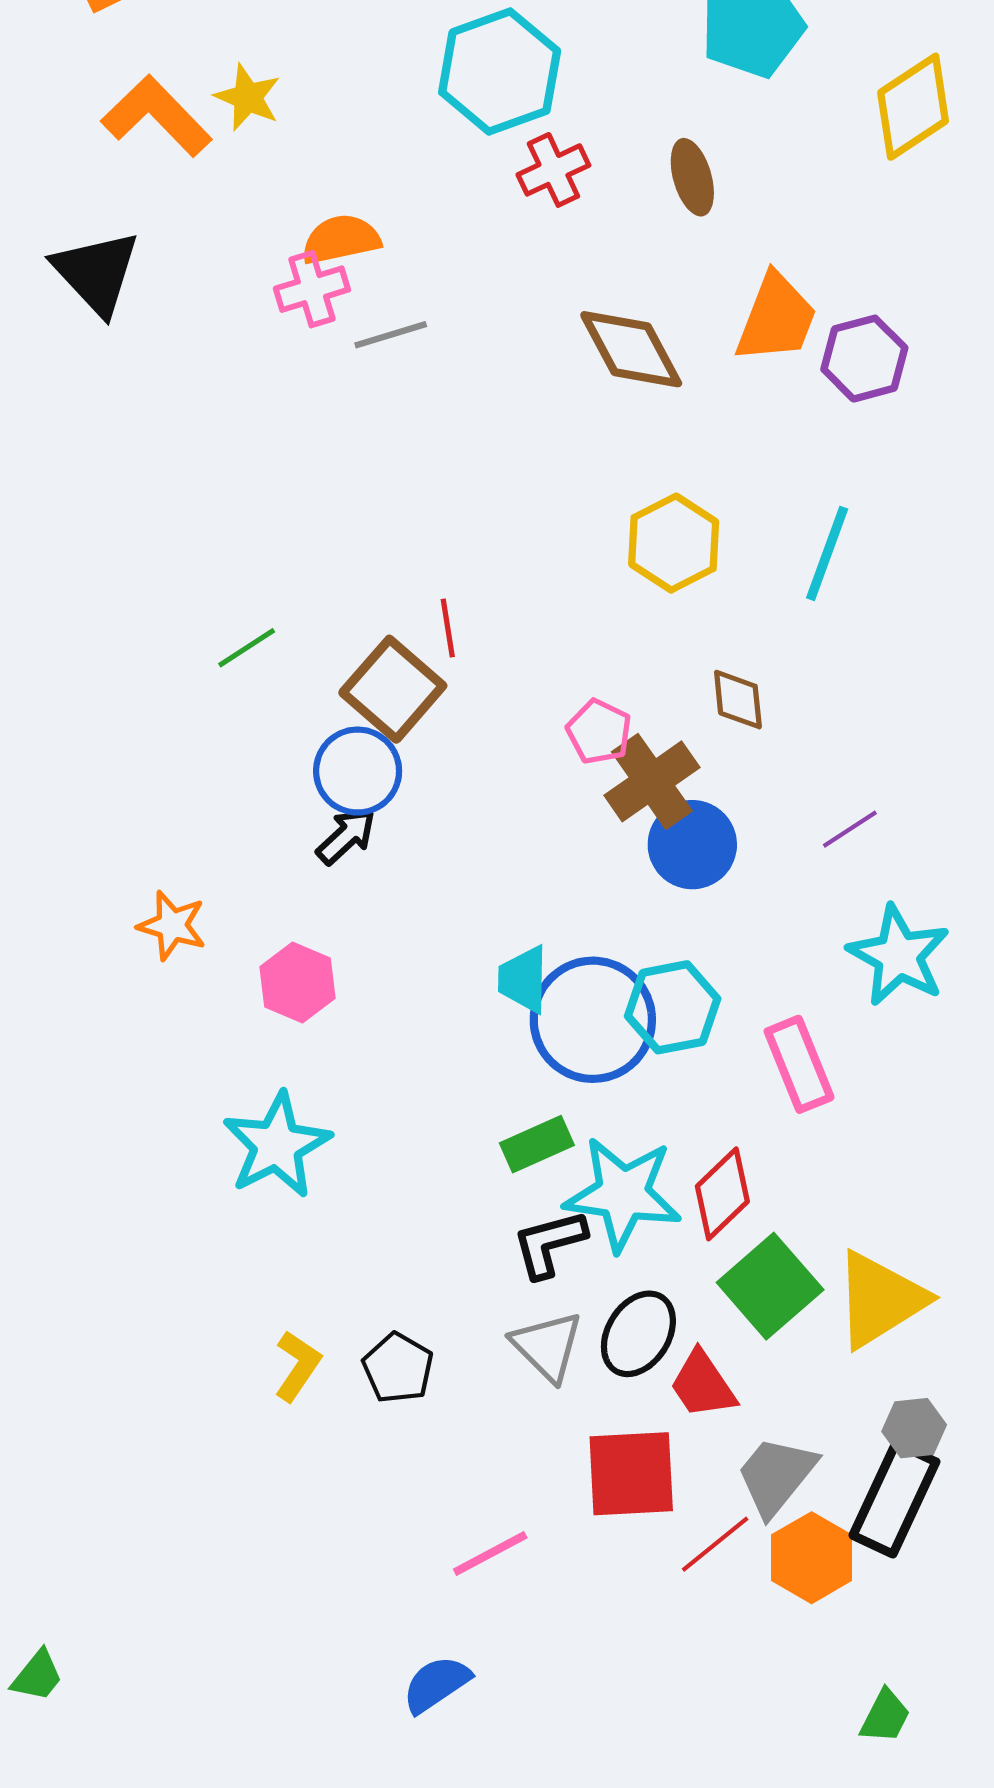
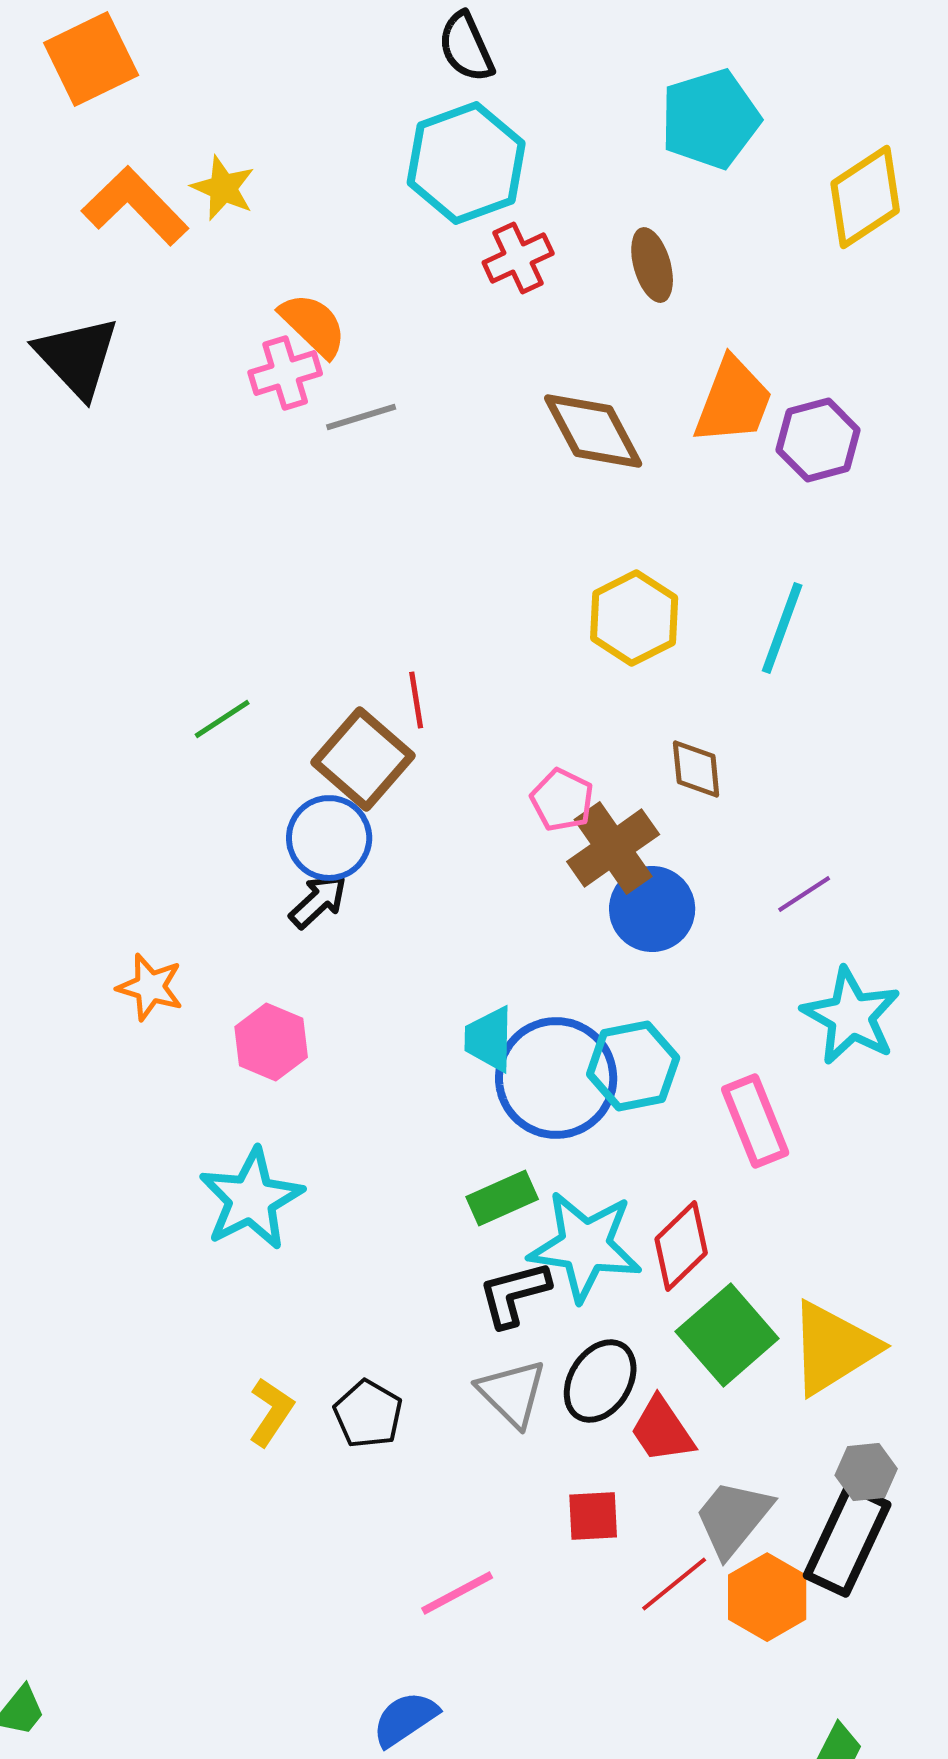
orange semicircle: (341, 239) -> (313, 325), turned 56
red square: (631, 1474) -> (593, 1516), size x0.6

